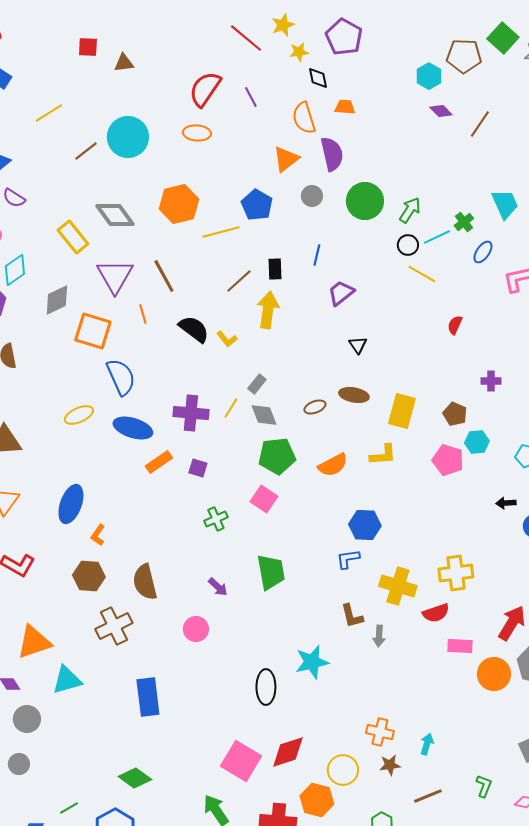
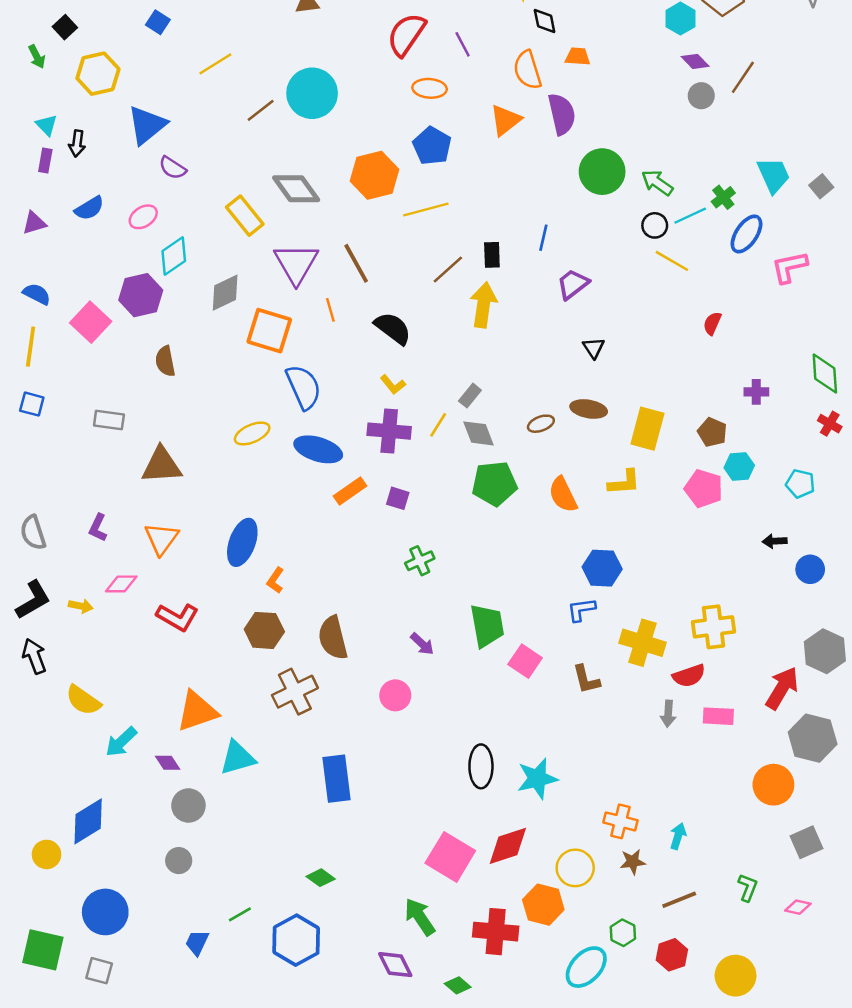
orange ellipse: (197, 133) -> (430, 88), moved
gray circle: (312, 196) -> (701, 96), moved
blue pentagon: (257, 205) -> (432, 146), moved
green arrow: (410, 210) -> (657, 183), turned -88
blue ellipse: (483, 252) -> (747, 234), size x1.4
yellow L-shape: (227, 339) -> (393, 385), moved
orange semicircle: (333, 465) -> (563, 495), turned 92
pink square: (264, 499) -> (525, 661), moved
gray arrow: (379, 636) -> (668, 714), moved
cyan star: (312, 662) -> (537, 779), moved
orange circle: (494, 674) -> (773, 785), moved
green diamond: (135, 778) -> (321, 878), size x0.7

